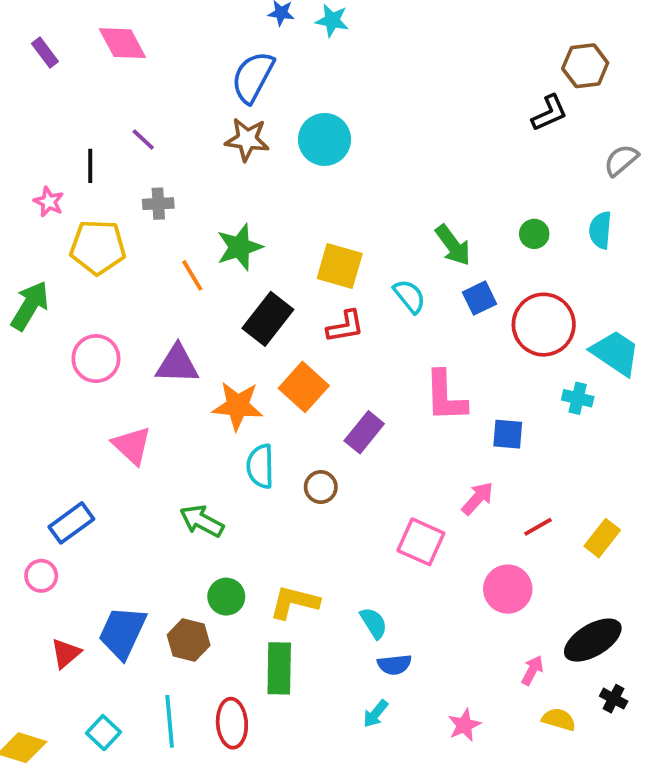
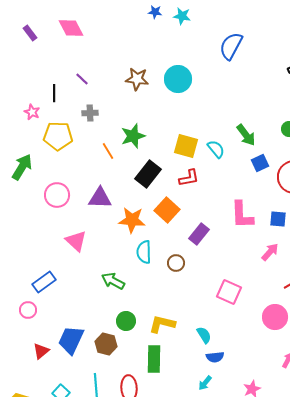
blue semicircle: (253, 77) -> (231, 46), moved
cyan semicircle: (410, 296) -> (216, 149), moved
blue square: (508, 434) -> (278, 219), moved
pink arrow: (478, 498) -> (270, 252), moved

